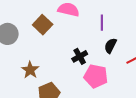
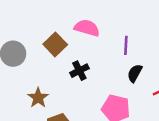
black cross: (80, 56) -> (79, 71), moved

